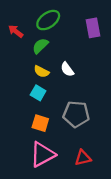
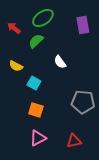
yellow semicircle: (41, 72) -> (16, 66), moved
gray pentagon: (76, 114) -> (83, 102), moved
pink triangle: (43, 154) -> (38, 138), size x0.7

